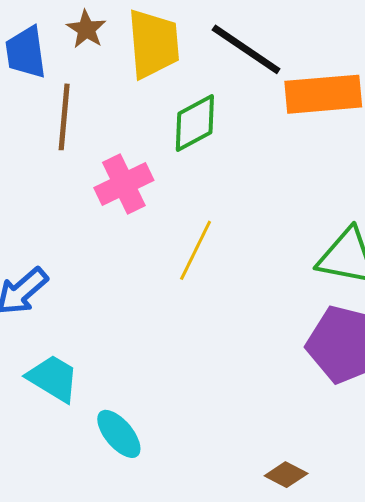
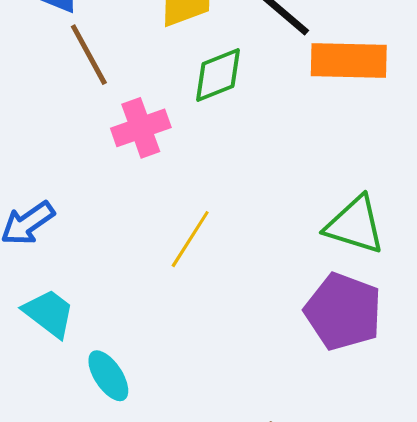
brown line: (64, 117) -> (89, 55), turned -40
yellow line: (196, 250) -> (190, 239), moved

